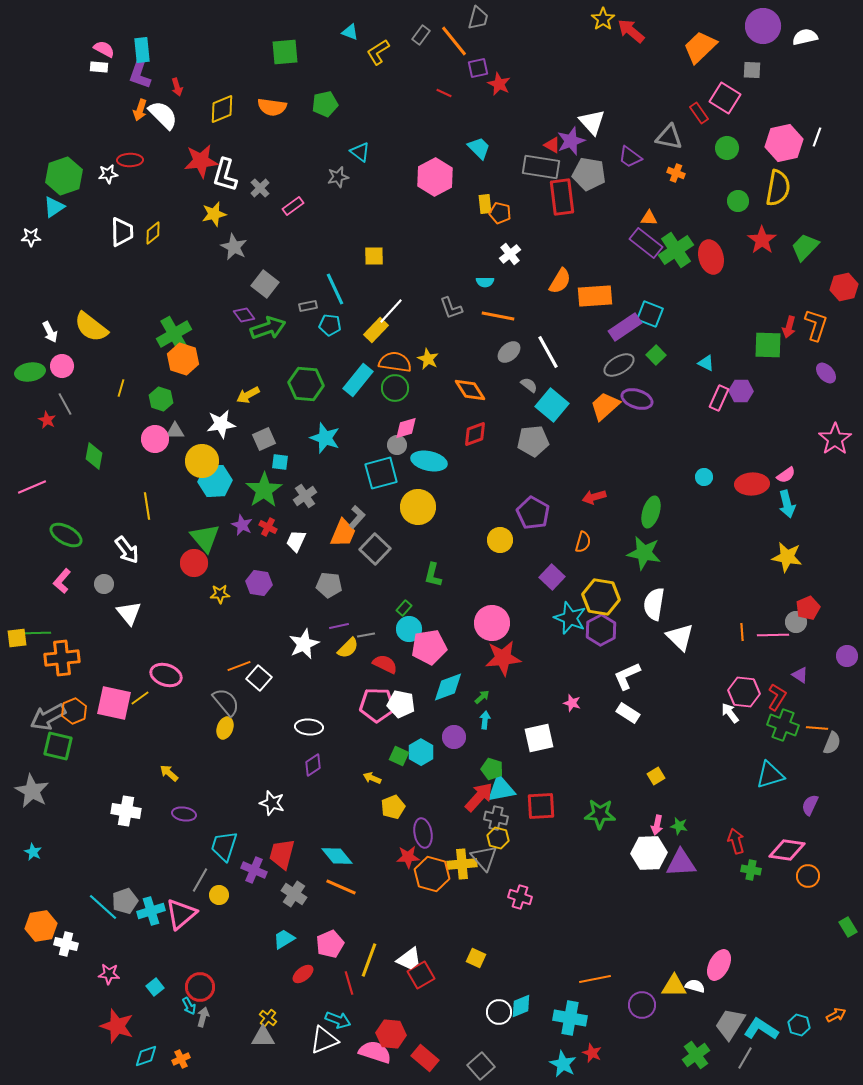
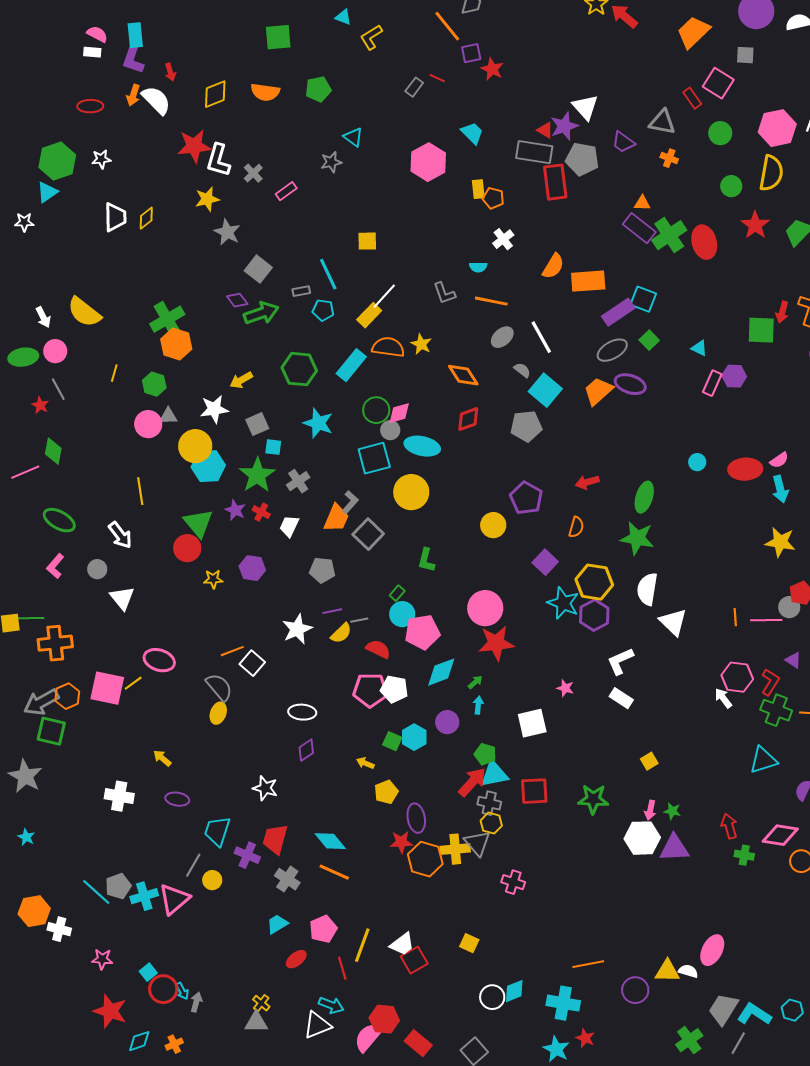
gray rectangle: (421, 35) -> (414, 87), moved
red ellipse: (130, 160) -> (90, 106), moved
green circle: (395, 388) -> (376, 410), moved
green diamond: (94, 456) -> (53, 451), moved
red circle: (200, 987) -> (163, 989), moved
pink semicircle: (375, 1052) -> (368, 1037), turned -68

